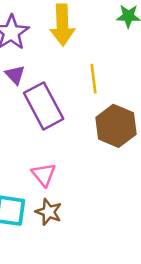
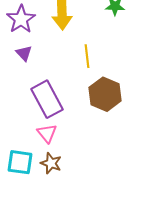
purple rectangle: (44, 106) -> (47, 99), moved

